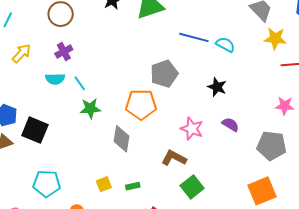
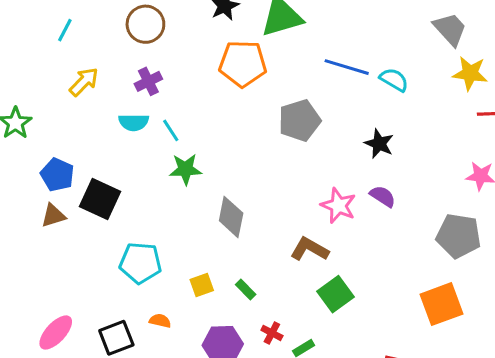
orange pentagon: (141, 104) -> (243, 64), moved
purple semicircle: (230, 124) -> (383, 196), moved
cyan pentagon: (47, 184) -> (140, 263), moved
green rectangle: (133, 186) -> (246, 289), turned 56

